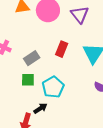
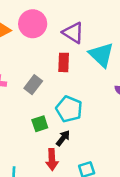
purple triangle: (80, 15) -> (73, 33), moved
green square: (28, 80) -> (40, 124), moved

